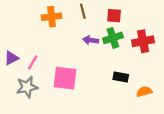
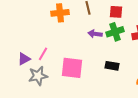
purple triangle: (11, 58) -> (24, 59), moved
black rectangle: (121, 77) -> (112, 66), moved

